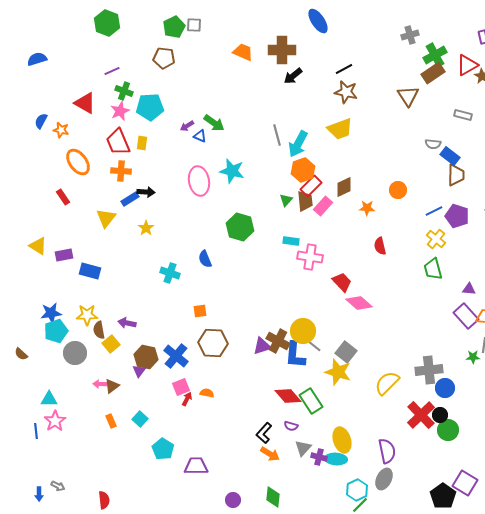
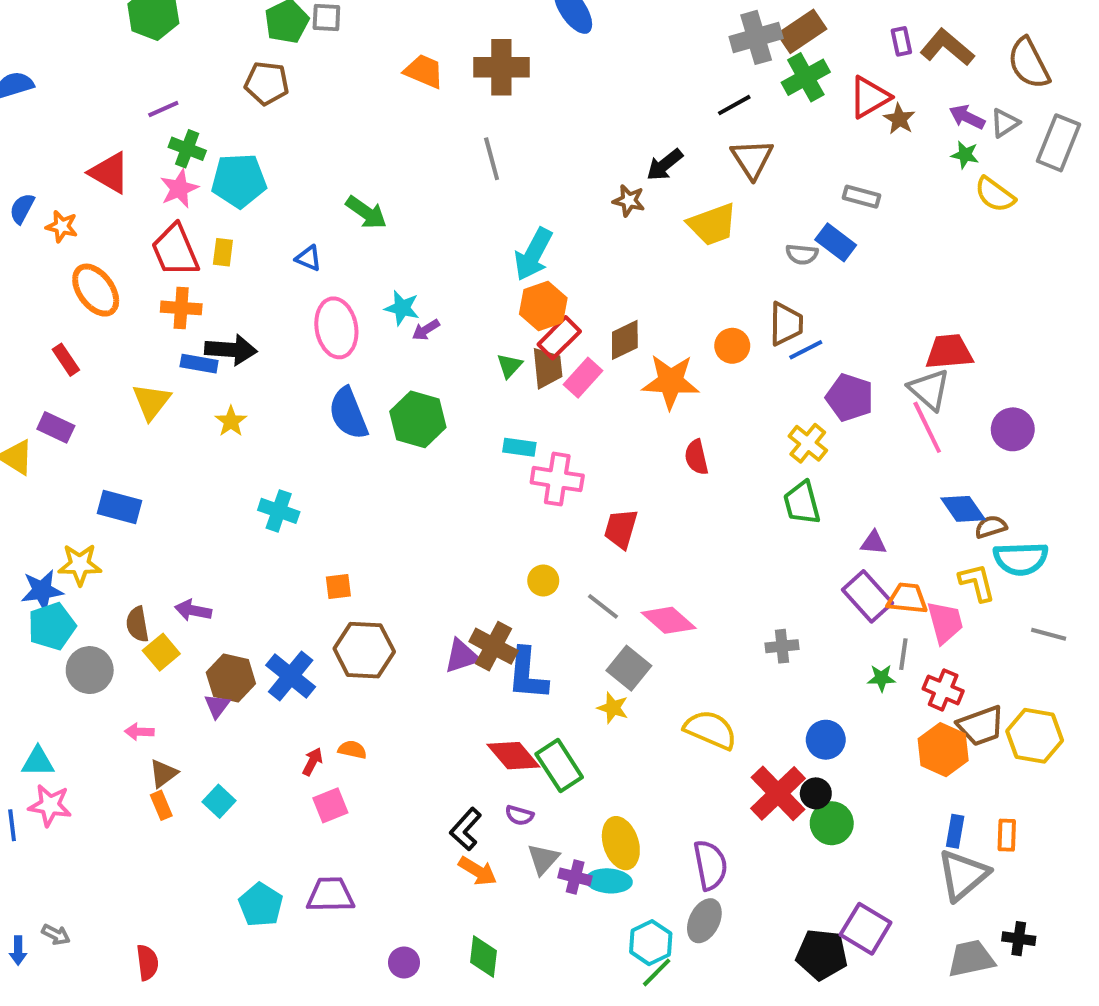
gray cross: (410, 35) -> (756, 37), size x1.4
black line: (344, 69) -> (734, 105), moved
brown rectangle: (433, 73) -> (802, 31), moved
black arrow: (293, 76) -> (665, 165), moved
brown star: (346, 92) -> (629, 201), moved, size x0.7
purple arrow: (187, 126) -> (426, 330), moved
yellow trapezoid: (340, 129) -> (712, 224), moved
gray line: (277, 135) -> (492, 159), moved
blue triangle: (200, 136) -> (309, 258), moved
blue rectangle: (450, 156) -> (836, 242), moved
cyan star: (232, 171) -> (402, 308), size x0.7
brown trapezoid: (456, 175) -> (786, 324), moved
black arrow: (146, 192) -> (231, 350), size x1.4
blue rectangle: (130, 199) -> (199, 364), turned 42
orange star: (367, 208) -> (671, 382), size x1.8
blue line: (434, 211) -> (806, 350), moved
purple rectangle: (64, 255) -> (56, 427), moved, turned 36
blue semicircle: (205, 259) -> (348, 413), moved, size x1.5
red trapezoid: (342, 282) -> (621, 529), turned -120
pink diamond: (359, 303) -> (669, 620), moved
yellow star: (87, 315) -> (80, 565), moved
yellow circle: (303, 331) -> (543, 581), moved, size x0.6
gray line: (313, 345) -> (603, 606), moved
gray cross: (429, 370) -> (782, 646), moved, size x0.6
yellow star: (338, 372) -> (613, 708), size x0.6
yellow semicircle: (387, 383) -> (710, 730), turned 68
brown triangle: (112, 386) -> (163, 773), moved
pink square: (181, 387) -> (330, 805), moved
pink star: (55, 421) -> (50, 805), turned -30
cyan pentagon: (163, 449) -> (261, 905), moved
black pentagon: (443, 496) -> (822, 955), turned -30

